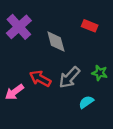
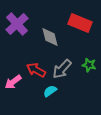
red rectangle: (90, 26) -> (80, 23), size x1.6
cyan semicircle: (86, 102) -> (50, 91), moved

